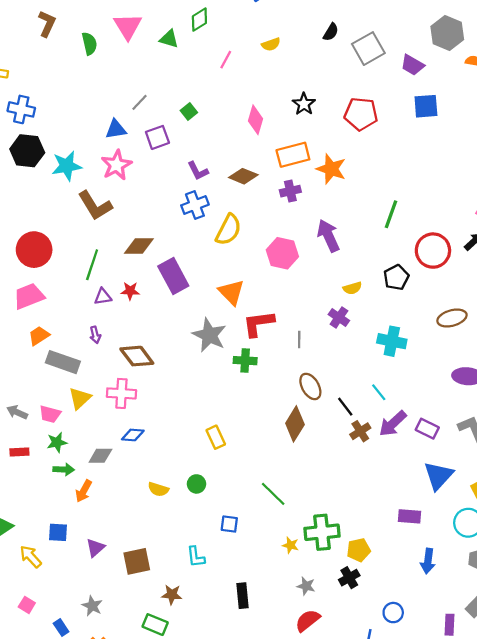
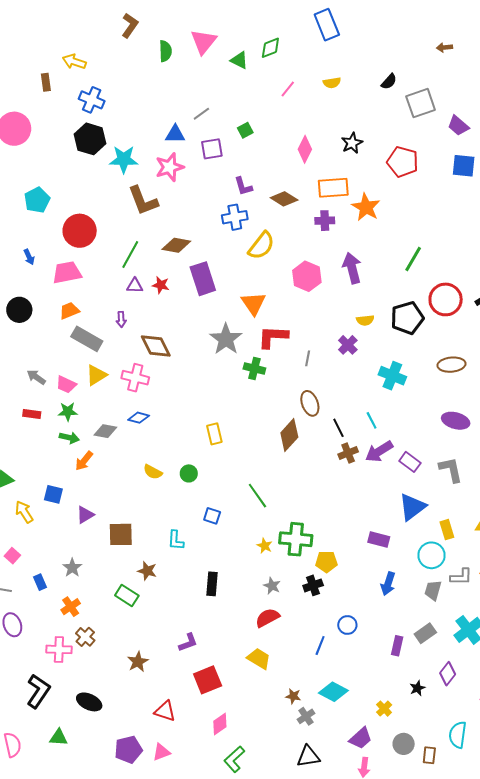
black pentagon: (396, 277) -> (407, 318), size x1.4

